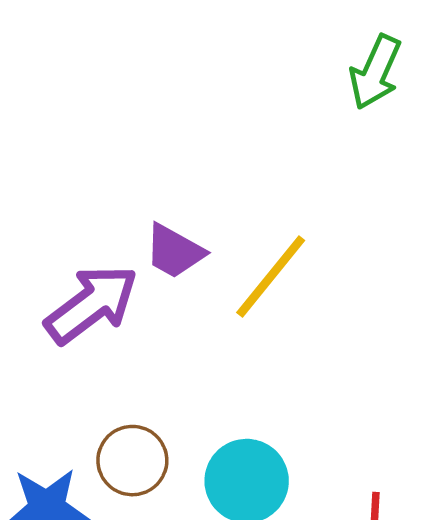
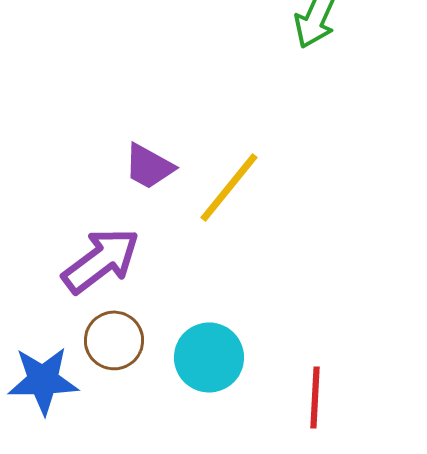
purple arrow: (91, 304) -> (101, 260), moved

